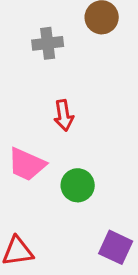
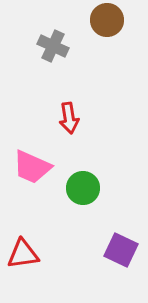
gray cross: (48, 43) -> (53, 46), turned 32

